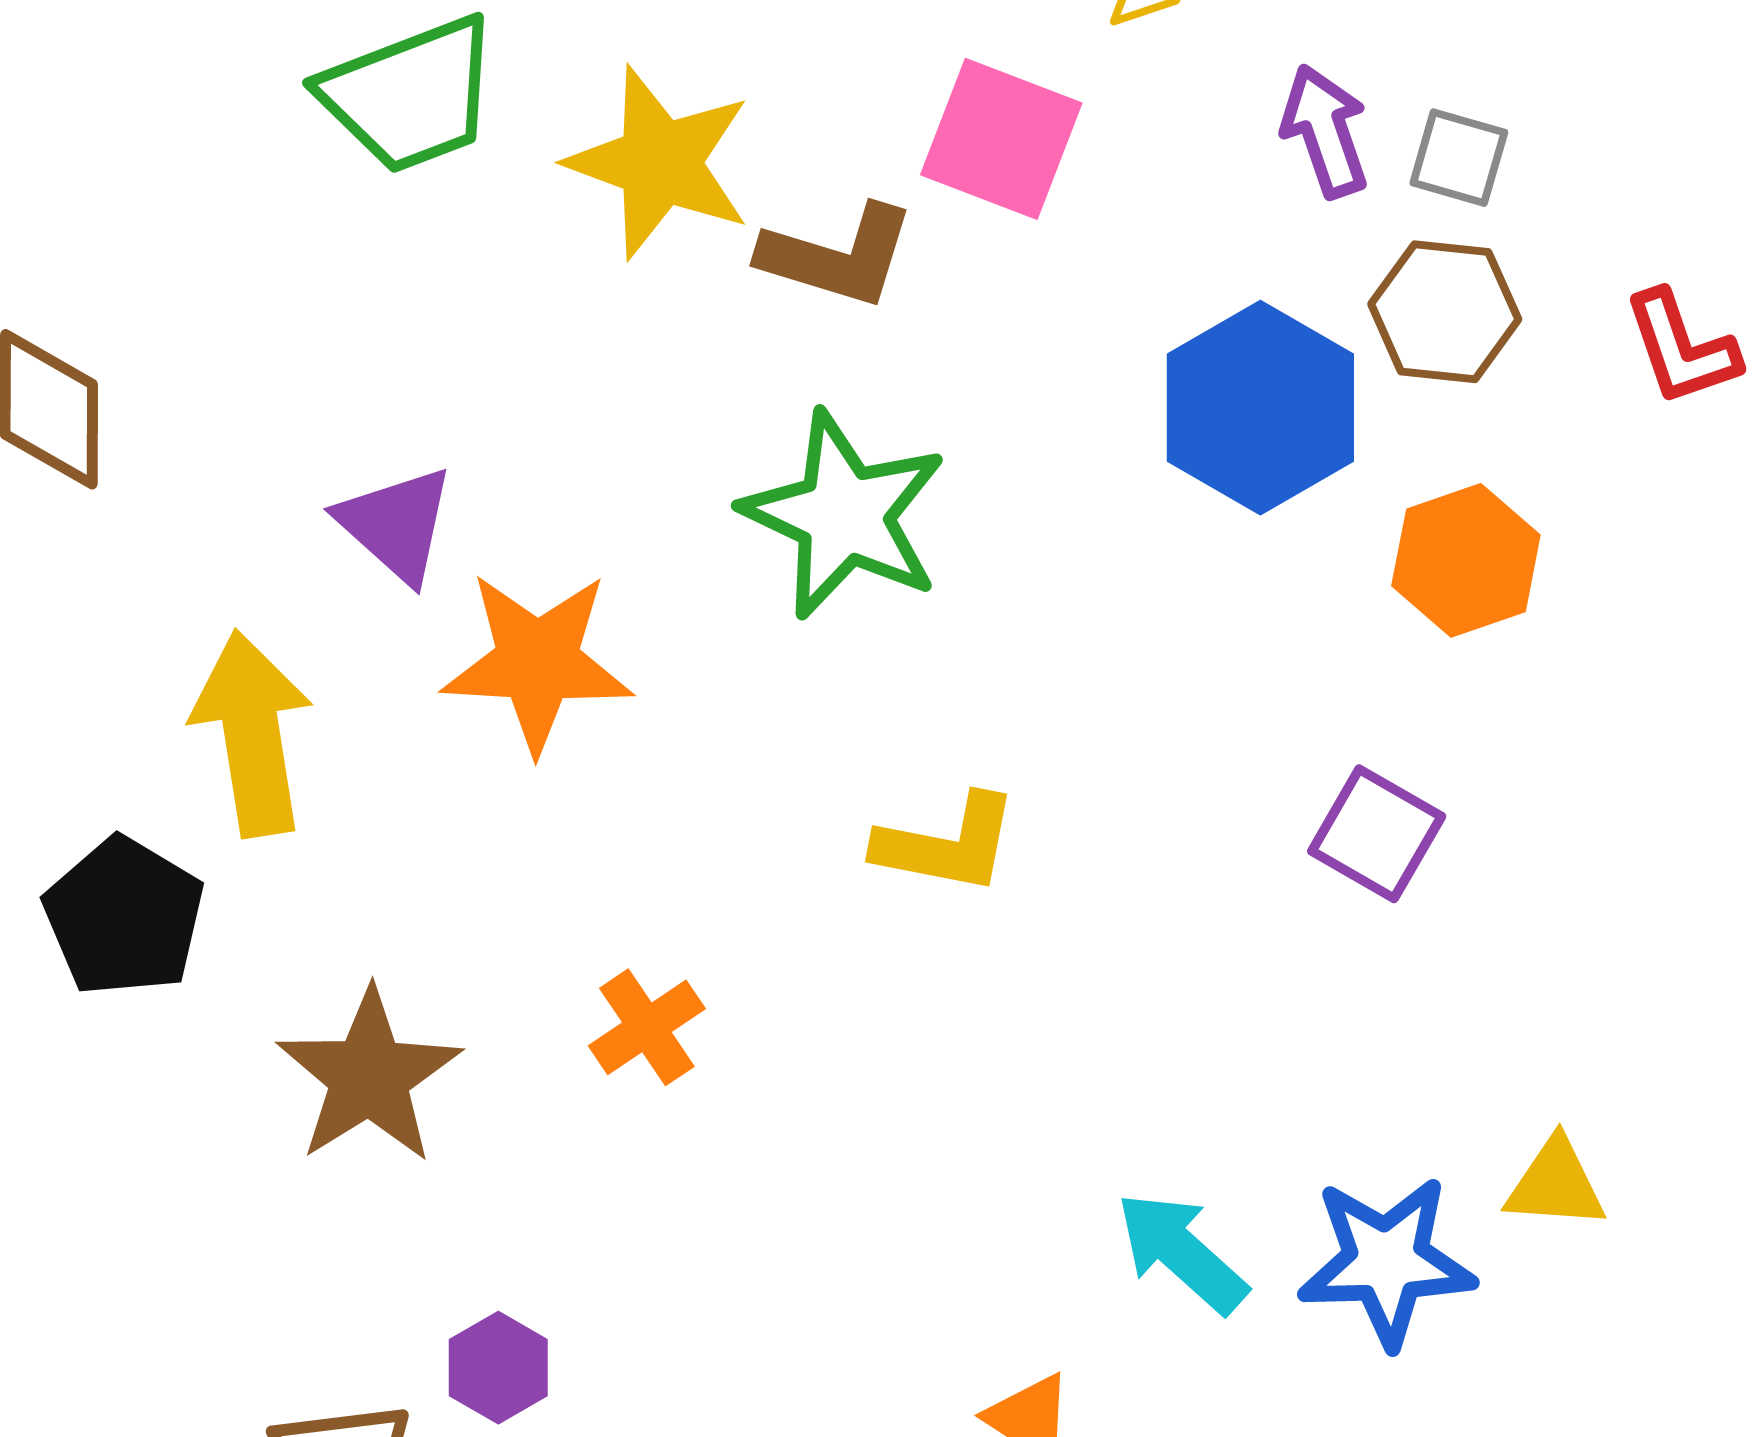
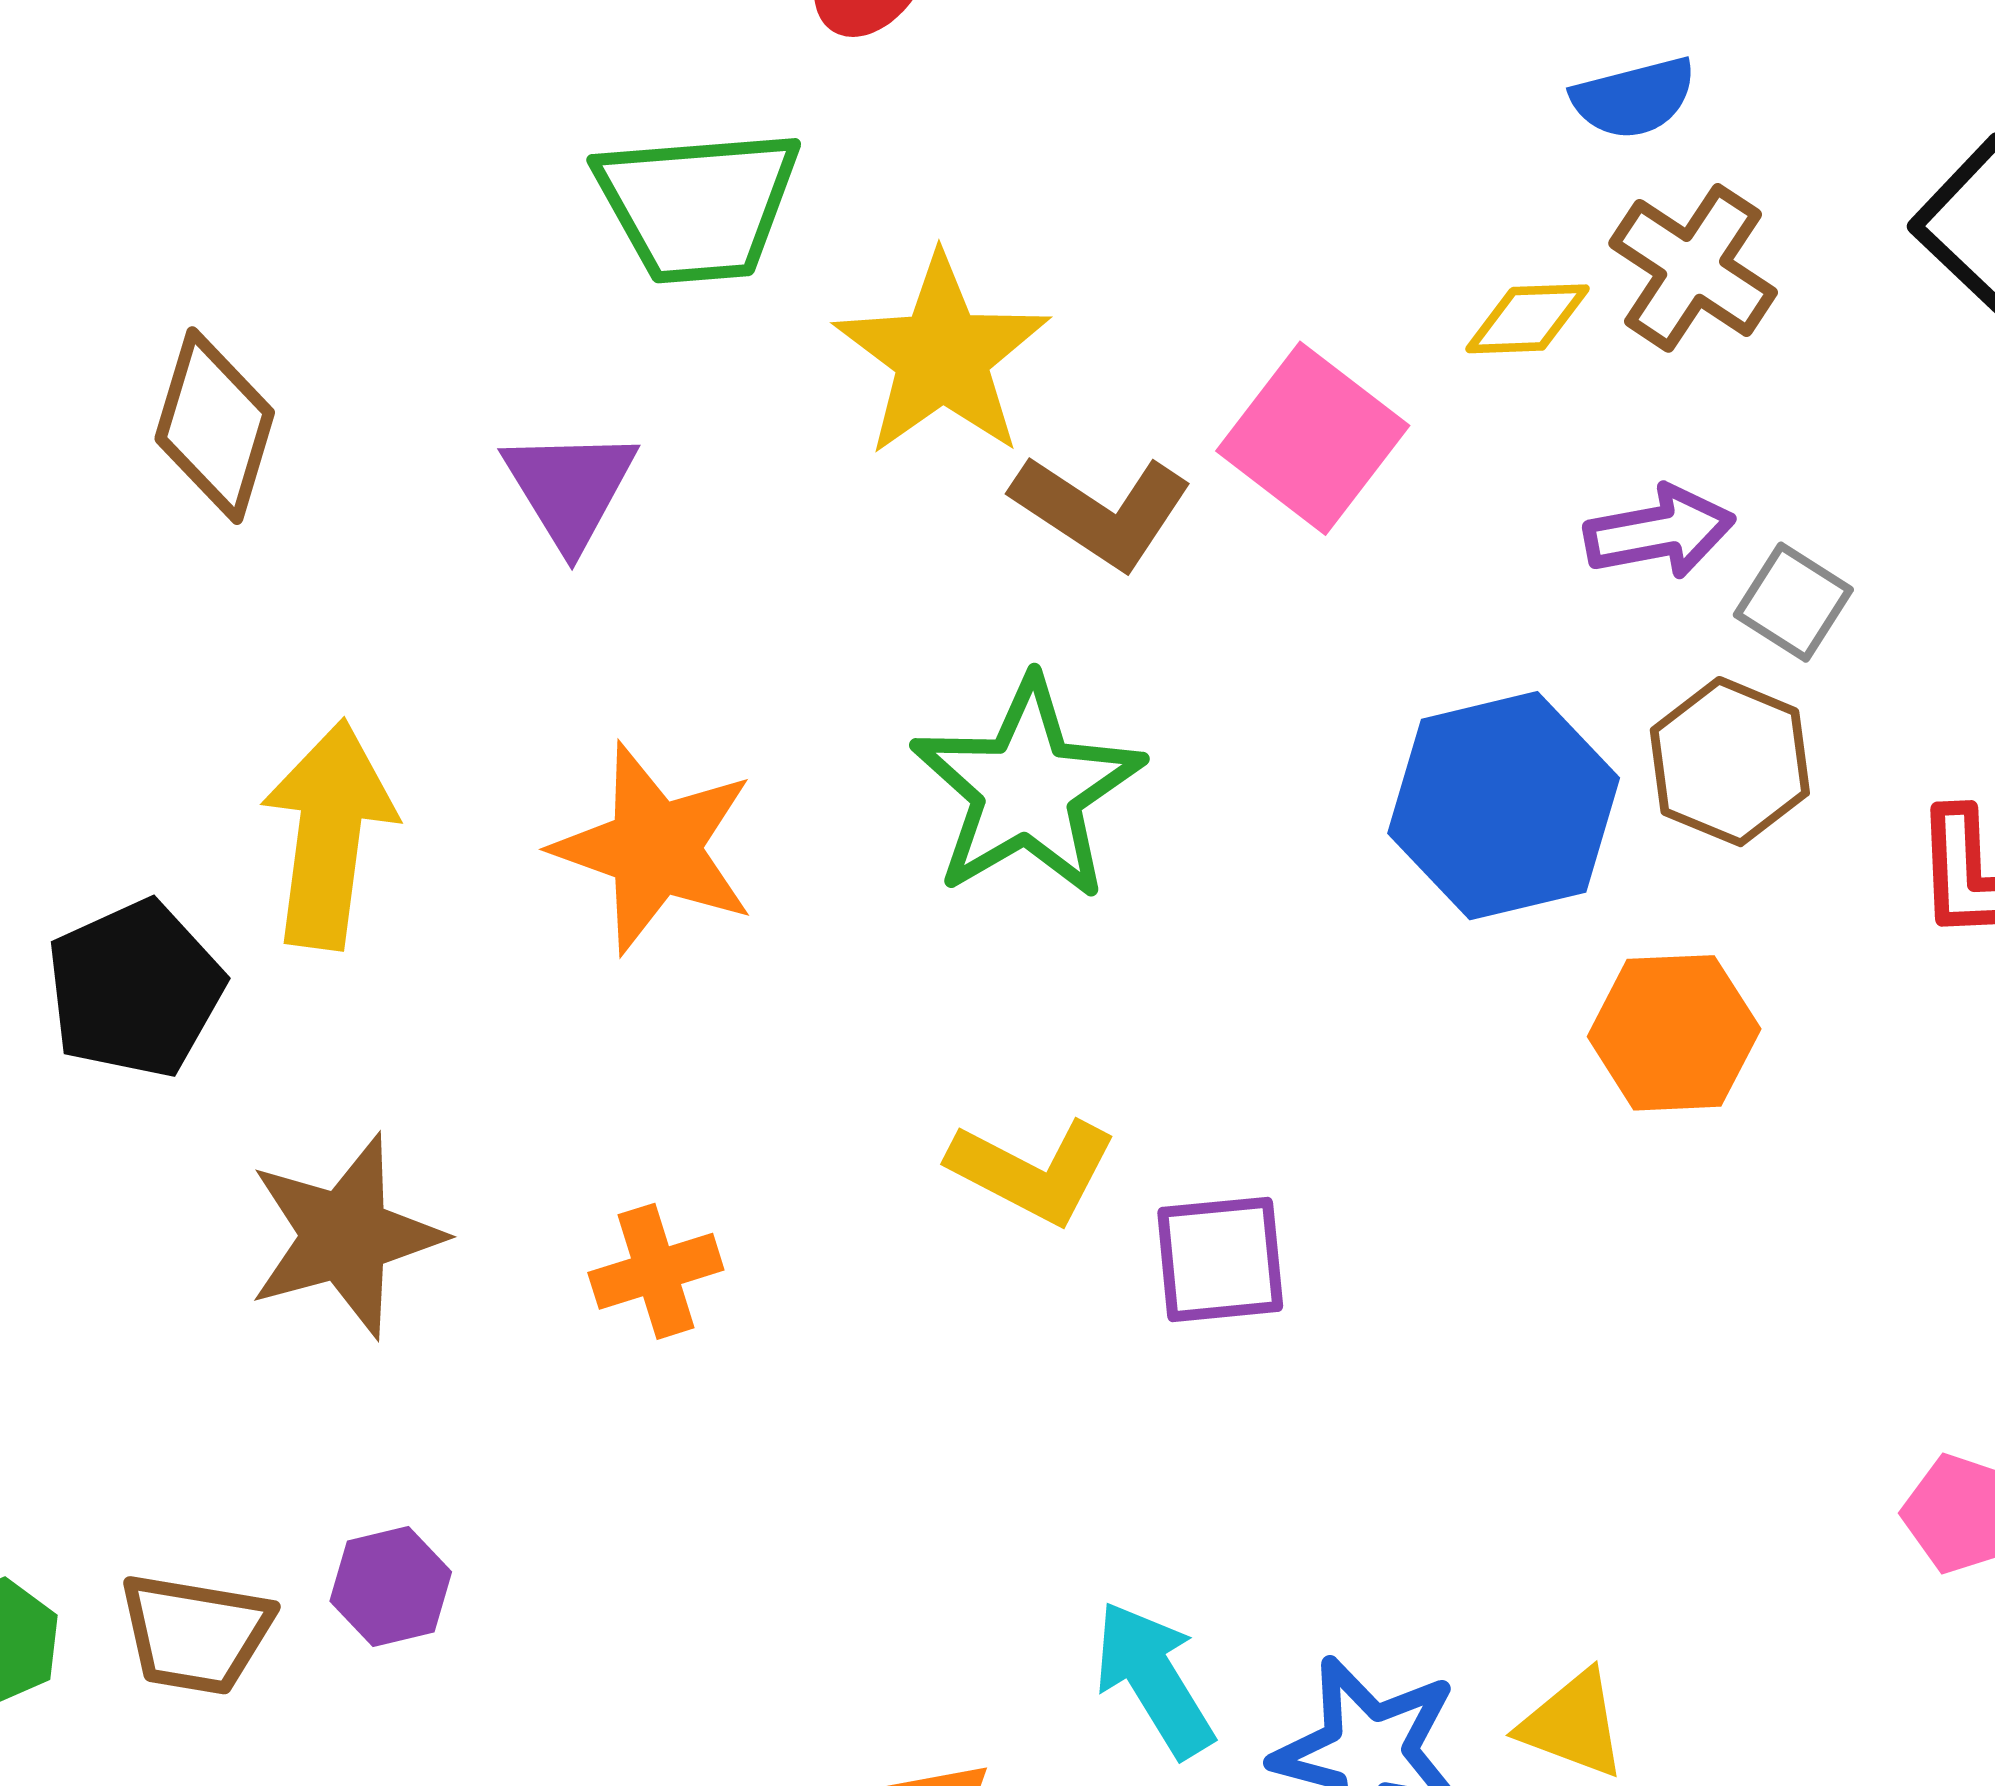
purple arrow: (1325, 131) -> (1659, 532), turned 82
purple triangle: (396, 524) -> (570, 488), moved
purple square: (1377, 834) -> (1220, 1259), moved, turned 38

